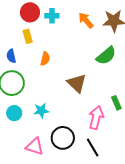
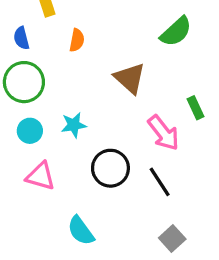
pink arrow: (96, 118) -> (163, 133), turned 130
pink triangle: (35, 146) -> (41, 176), moved

